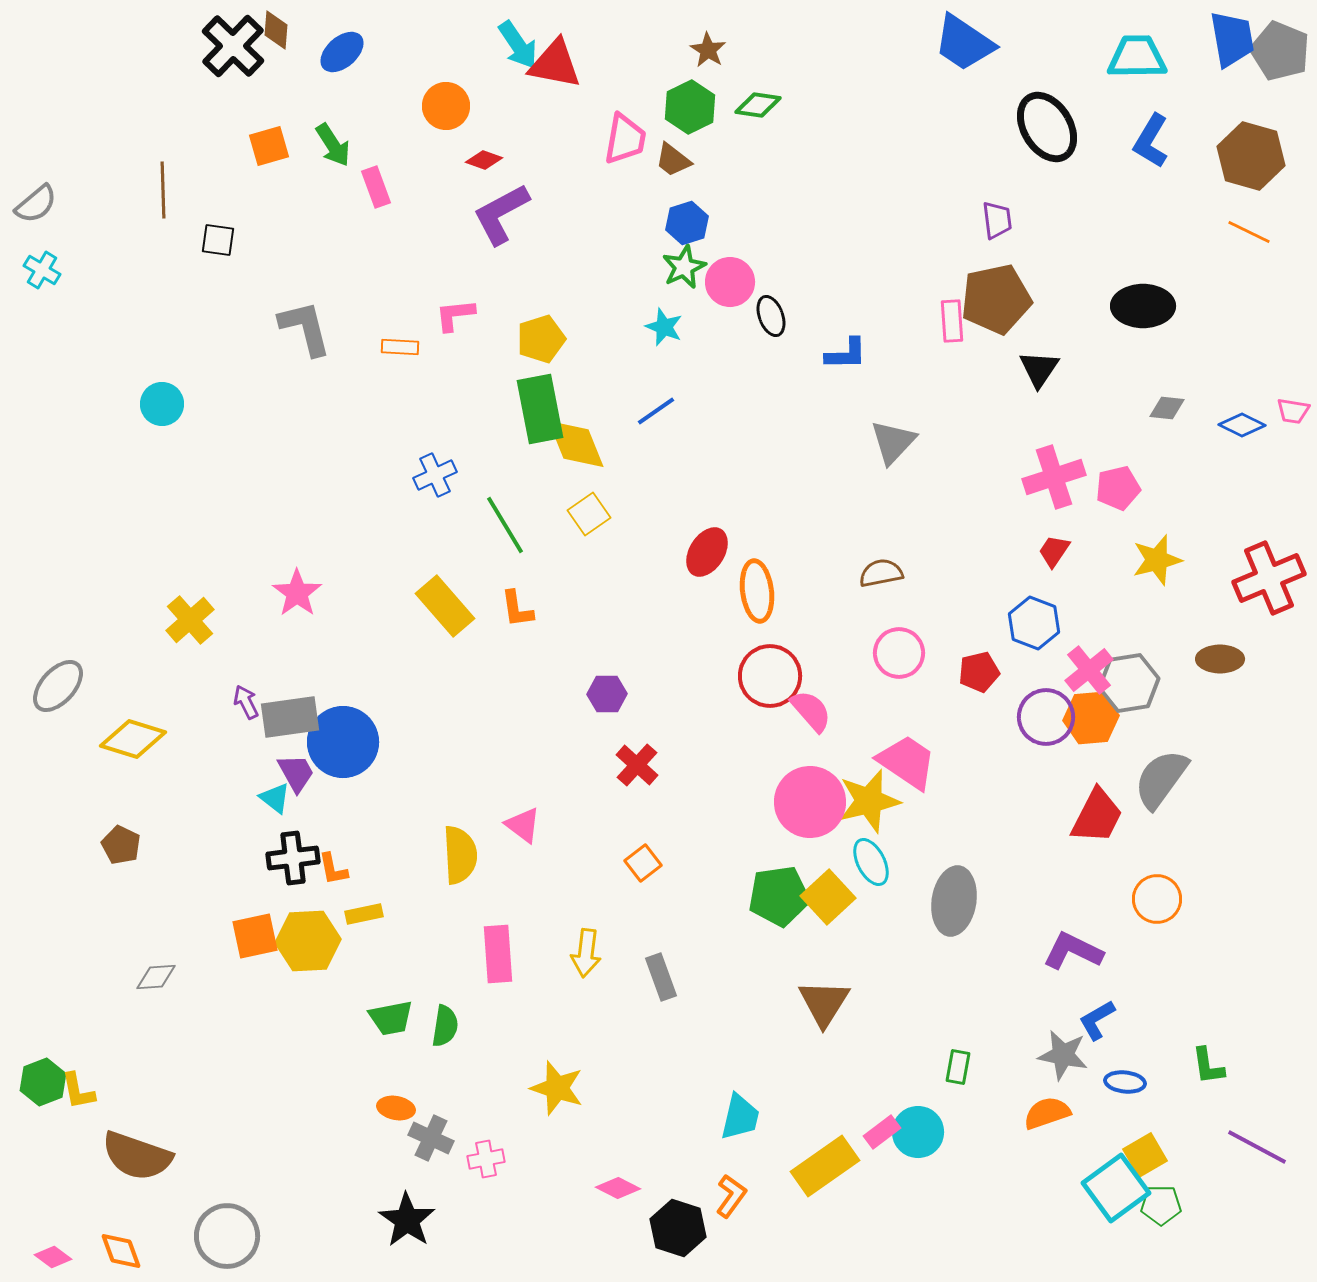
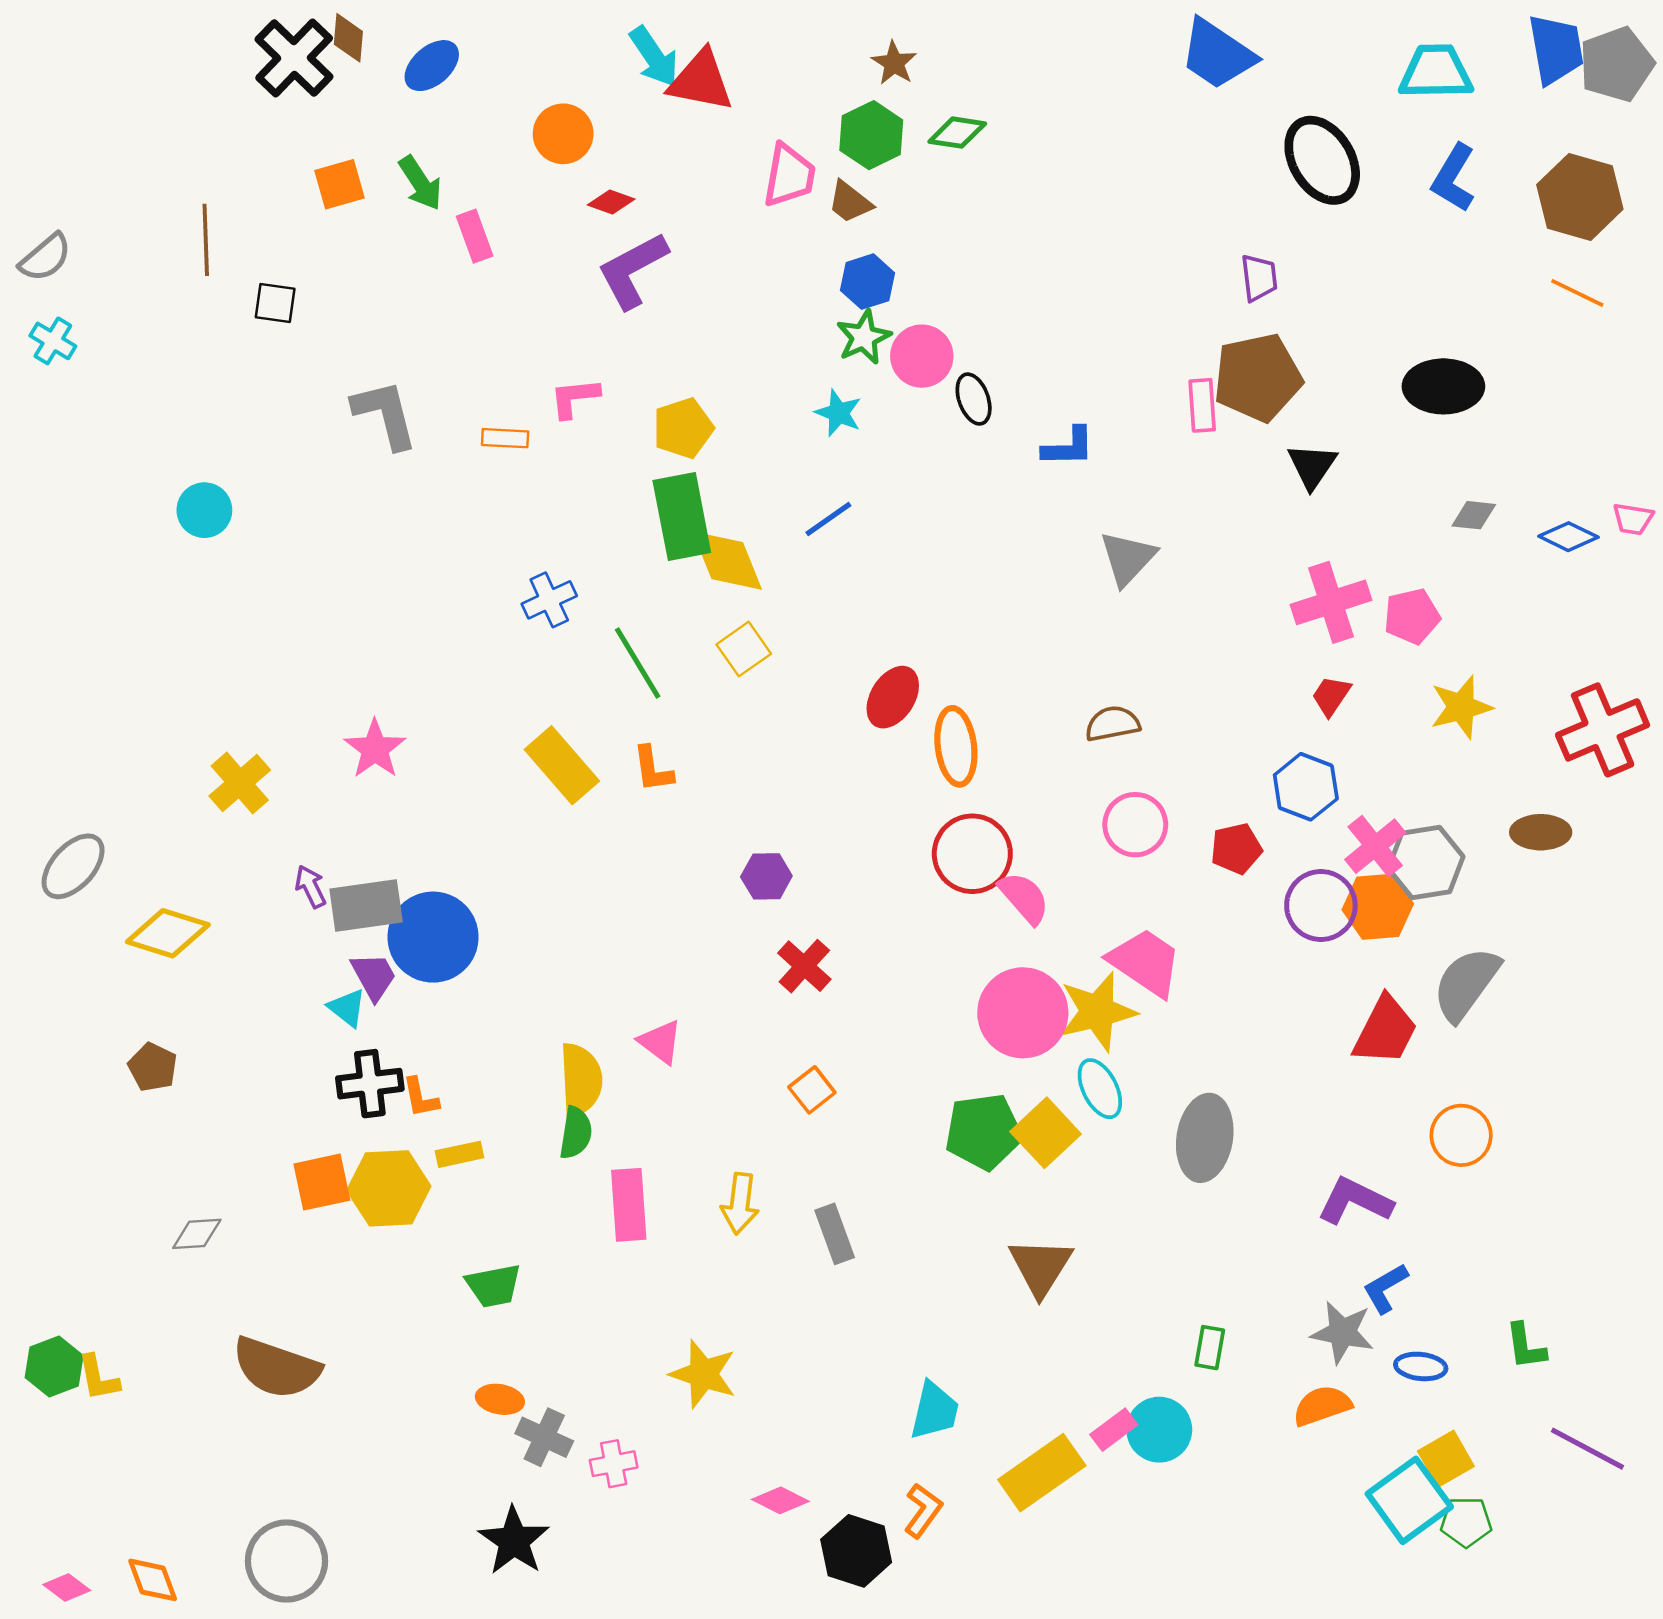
gray pentagon: (1280, 51) -> (1616, 64), turned 30
green semicircle: (445, 1026) -> (576, 1133), moved
brown semicircle: (137, 1156) -> (276, 1368), moved

